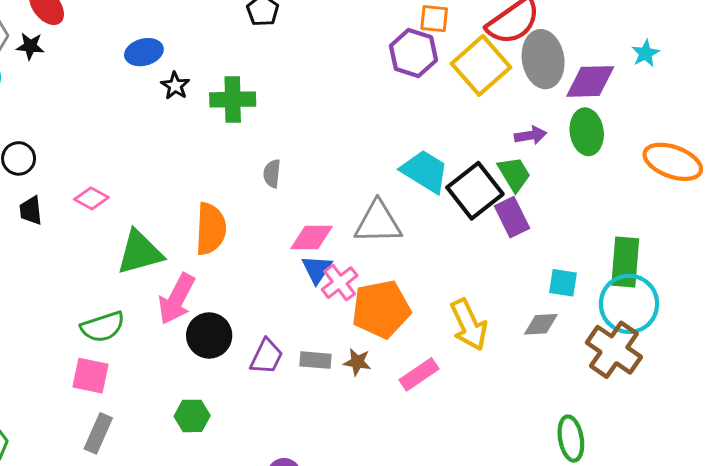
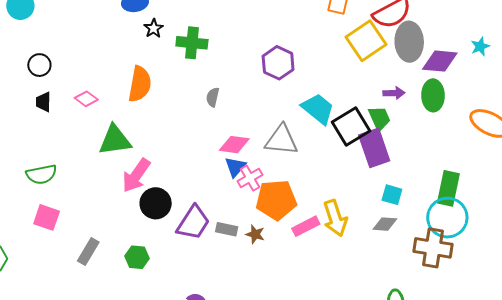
purple hexagon: (413, 53) -> (278, 63), moved
purple rectangle: (512, 217) -> (374, 148), size x1.4
orange semicircle: (211, 229) -> (140, 84), moved
cyan square: (563, 283) -> (392, 195), moved
green semicircle: (103, 327) -> (41, 174), moved
brown cross: (614, 350) -> (433, 248), turned -33
purple trapezoid: (267, 356) -> (193, 223), size x1.4
pink rectangle: (419, 374) -> (306, 226), moved
pink square: (90, 376) -> (47, 217), moved
gray rectangle: (98, 433) -> (88, 252), moved

